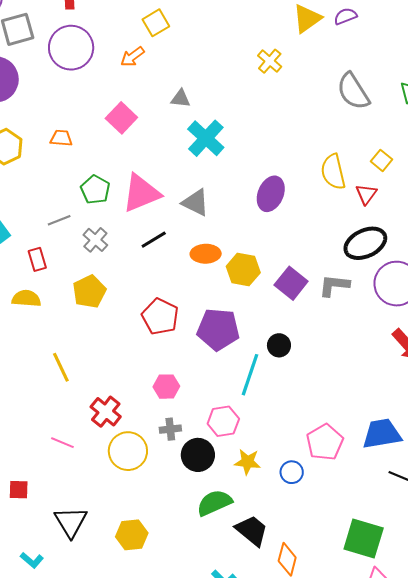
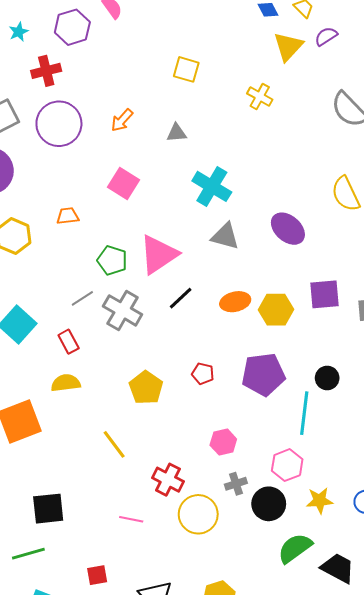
yellow square: (156, 23) -> (186, 69), moved, turned -32
gray triangle: (181, 99) -> (177, 133), moved
purple ellipse: (271, 194) -> (288, 229), turned -60
gray triangle: (196, 203) -> (225, 236), moved
gray cross: (95, 240) -> (123, 310), size x1.5
purple square: (291, 283) -> (324, 294), moved, turned -32
yellow pentagon: (89, 292) -> (146, 388), moved
red pentagon: (160, 317) -> (203, 374), size x0.6

